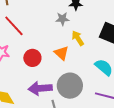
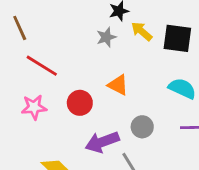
yellow arrow: (78, 38) -> (142, 31), moved
gray circle: (70, 86) -> (142, 127), size x0.6

